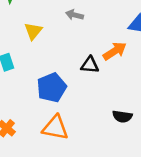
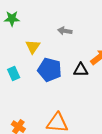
blue pentagon: (52, 88) -> (50, 70), moved, turned -30

